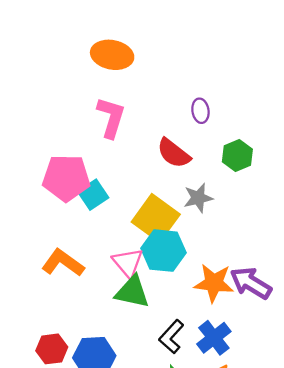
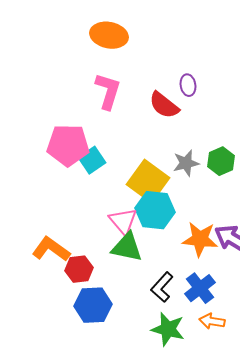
red semicircle: (174, 153) -> (164, 105), moved
green hexagon: (237, 155) -> (221, 161), moved
orange L-shape: (63, 263) -> (51, 249), moved
red hexagon: (52, 349) -> (79, 269), moved

